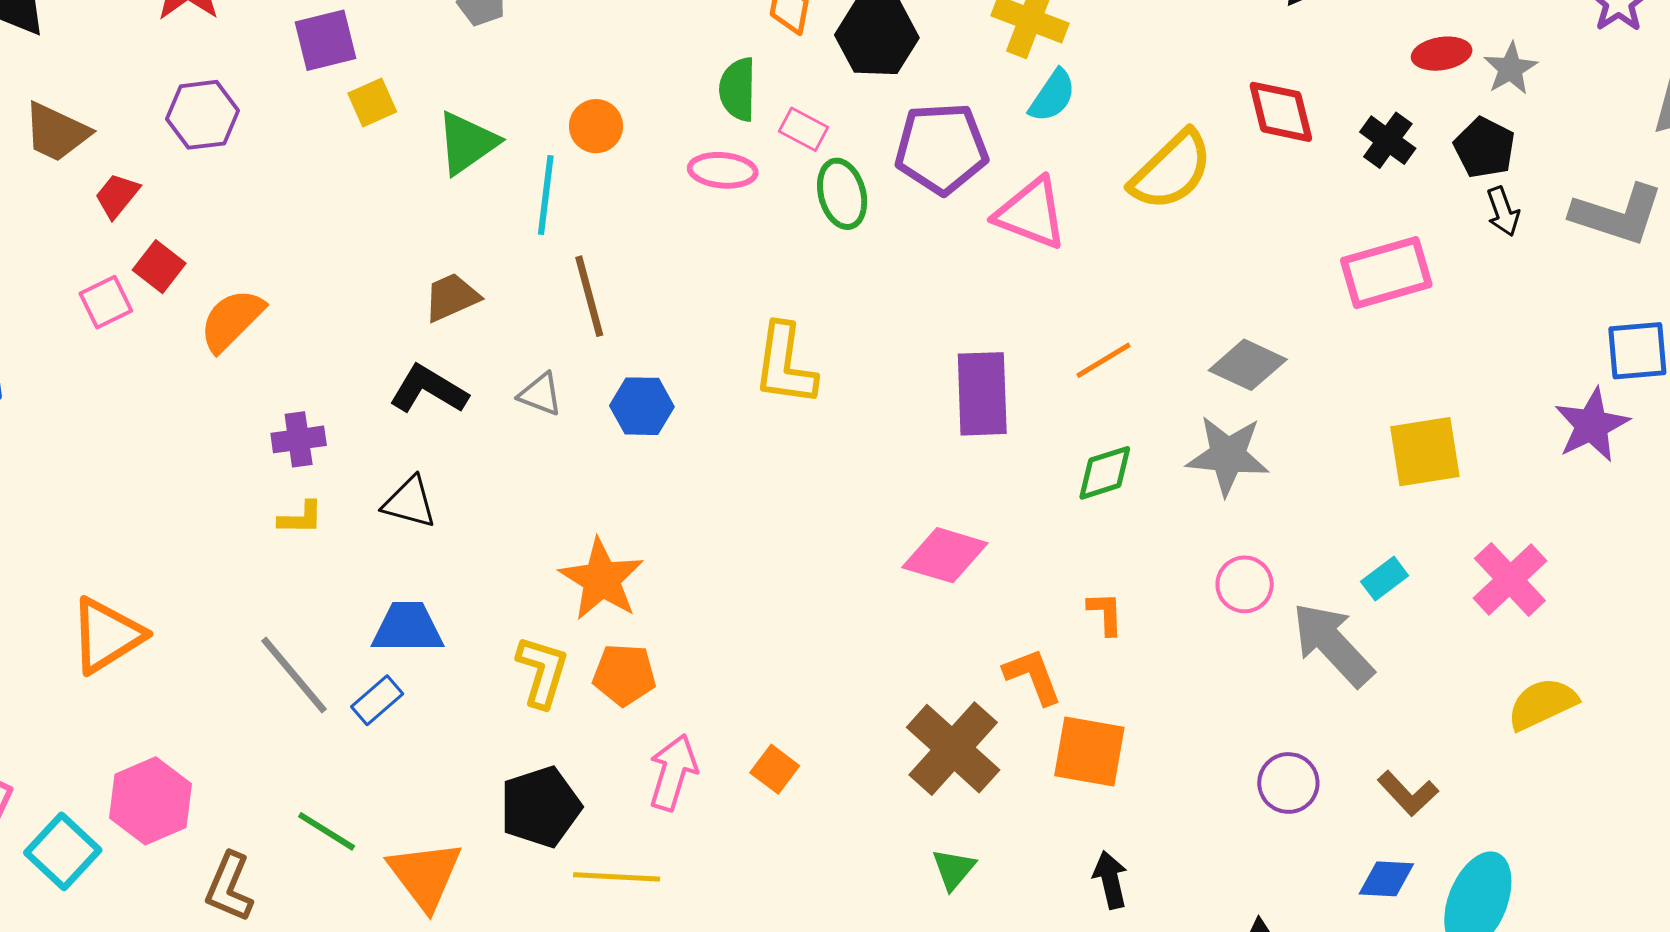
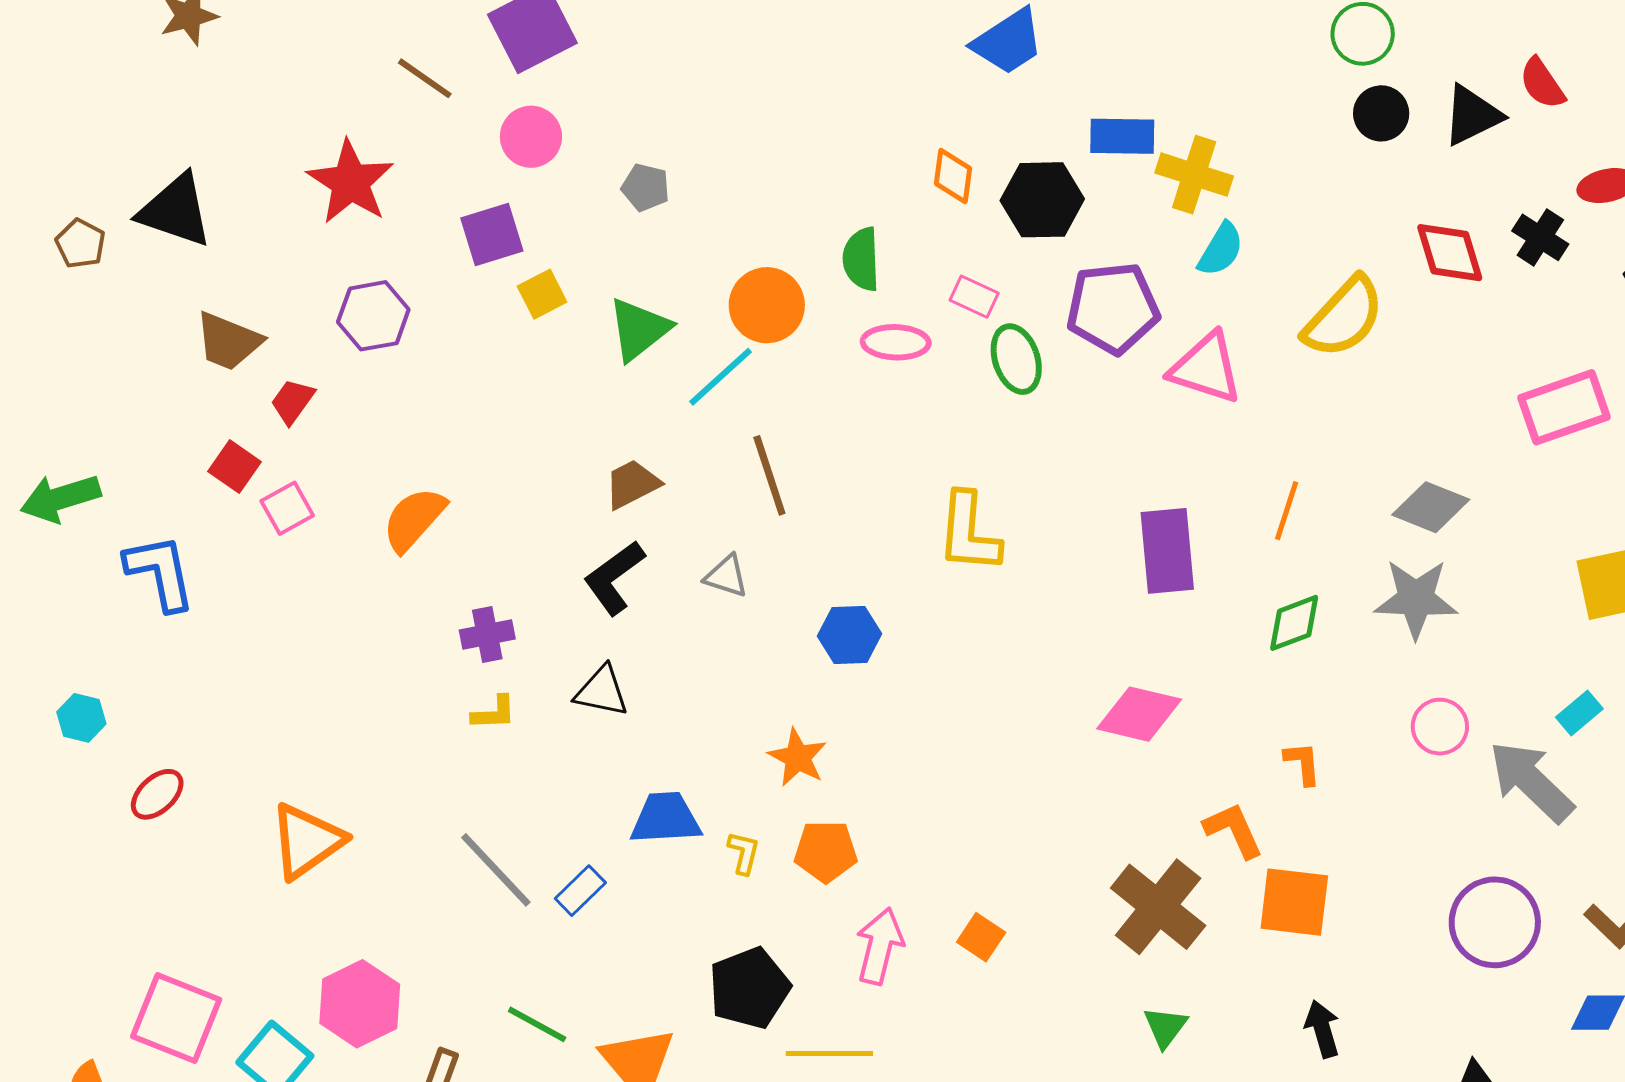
green semicircle: (738, 89) -> (861, 259), moved
orange circle: (596, 126) -> (767, 305), size x1.4
black cross: (1388, 140) -> (1540, 237), moved
cyan line: (546, 195) -> (721, 377), turned 44
red square: (159, 267) -> (234, 467), moved
orange line: (1104, 360) -> (1287, 511), turned -38
black L-shape: (428, 390) -> (614, 578), turned -64
blue hexagon: (642, 406) -> (849, 635), moved
orange star: (602, 579) -> (798, 757), size x0.7
blue trapezoid: (408, 628) -> (666, 818), moved
yellow L-shape: (542, 672) -> (744, 853), size x0.6
purple circle: (1288, 783) -> (1495, 922), size x1.5

